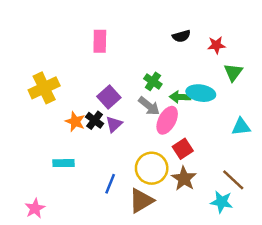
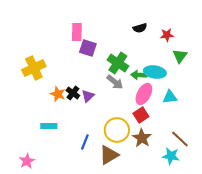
green cross: (153, 81) -> (118, 63), size x1.5
purple square: (109, 97) -> (88, 48), moved, turned -30
pink ellipse: (167, 120) -> (144, 94), moved
cyan triangle: (241, 127) -> (170, 97), moved

